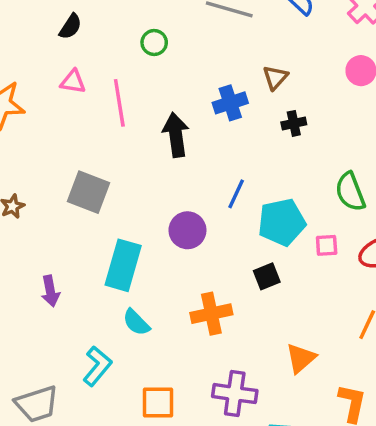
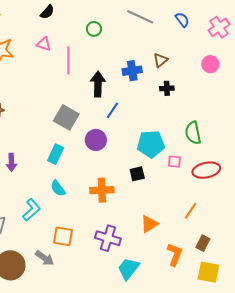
gray square: (88, 192) -> (66, 117), moved
blue line: (236, 194) -> (112, 110), moved
cyan rectangle: (123, 265) -> (56, 154), size x0.7

